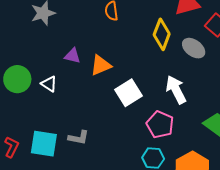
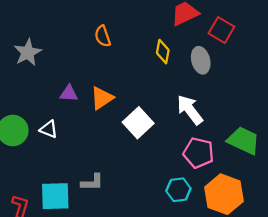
yellow diamond: (162, 34) -> (163, 52), size x0.7
gray ellipse: (194, 48) -> (201, 60), turned 50
pink pentagon: (160, 125) -> (199, 153), moved

